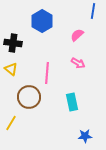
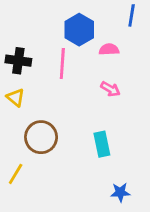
blue hexagon: (42, 21) -> (79, 30), moved
pink semicircle: (77, 35) -> (109, 49), turned 40
pink line: (47, 73) -> (62, 64), moved

